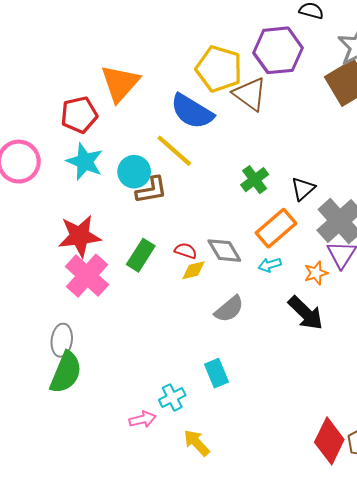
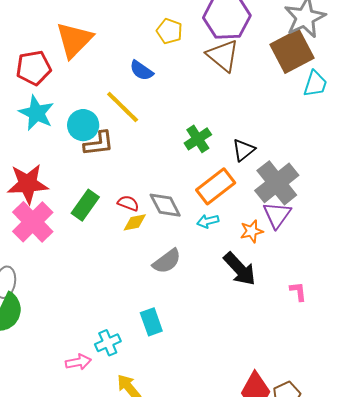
yellow pentagon: (219, 69) -> (169, 31), size x0.6
brown triangle: (250, 94) -> (223, 55), moved
blue semicircle: (192, 111) -> (141, 71), size x0.6

